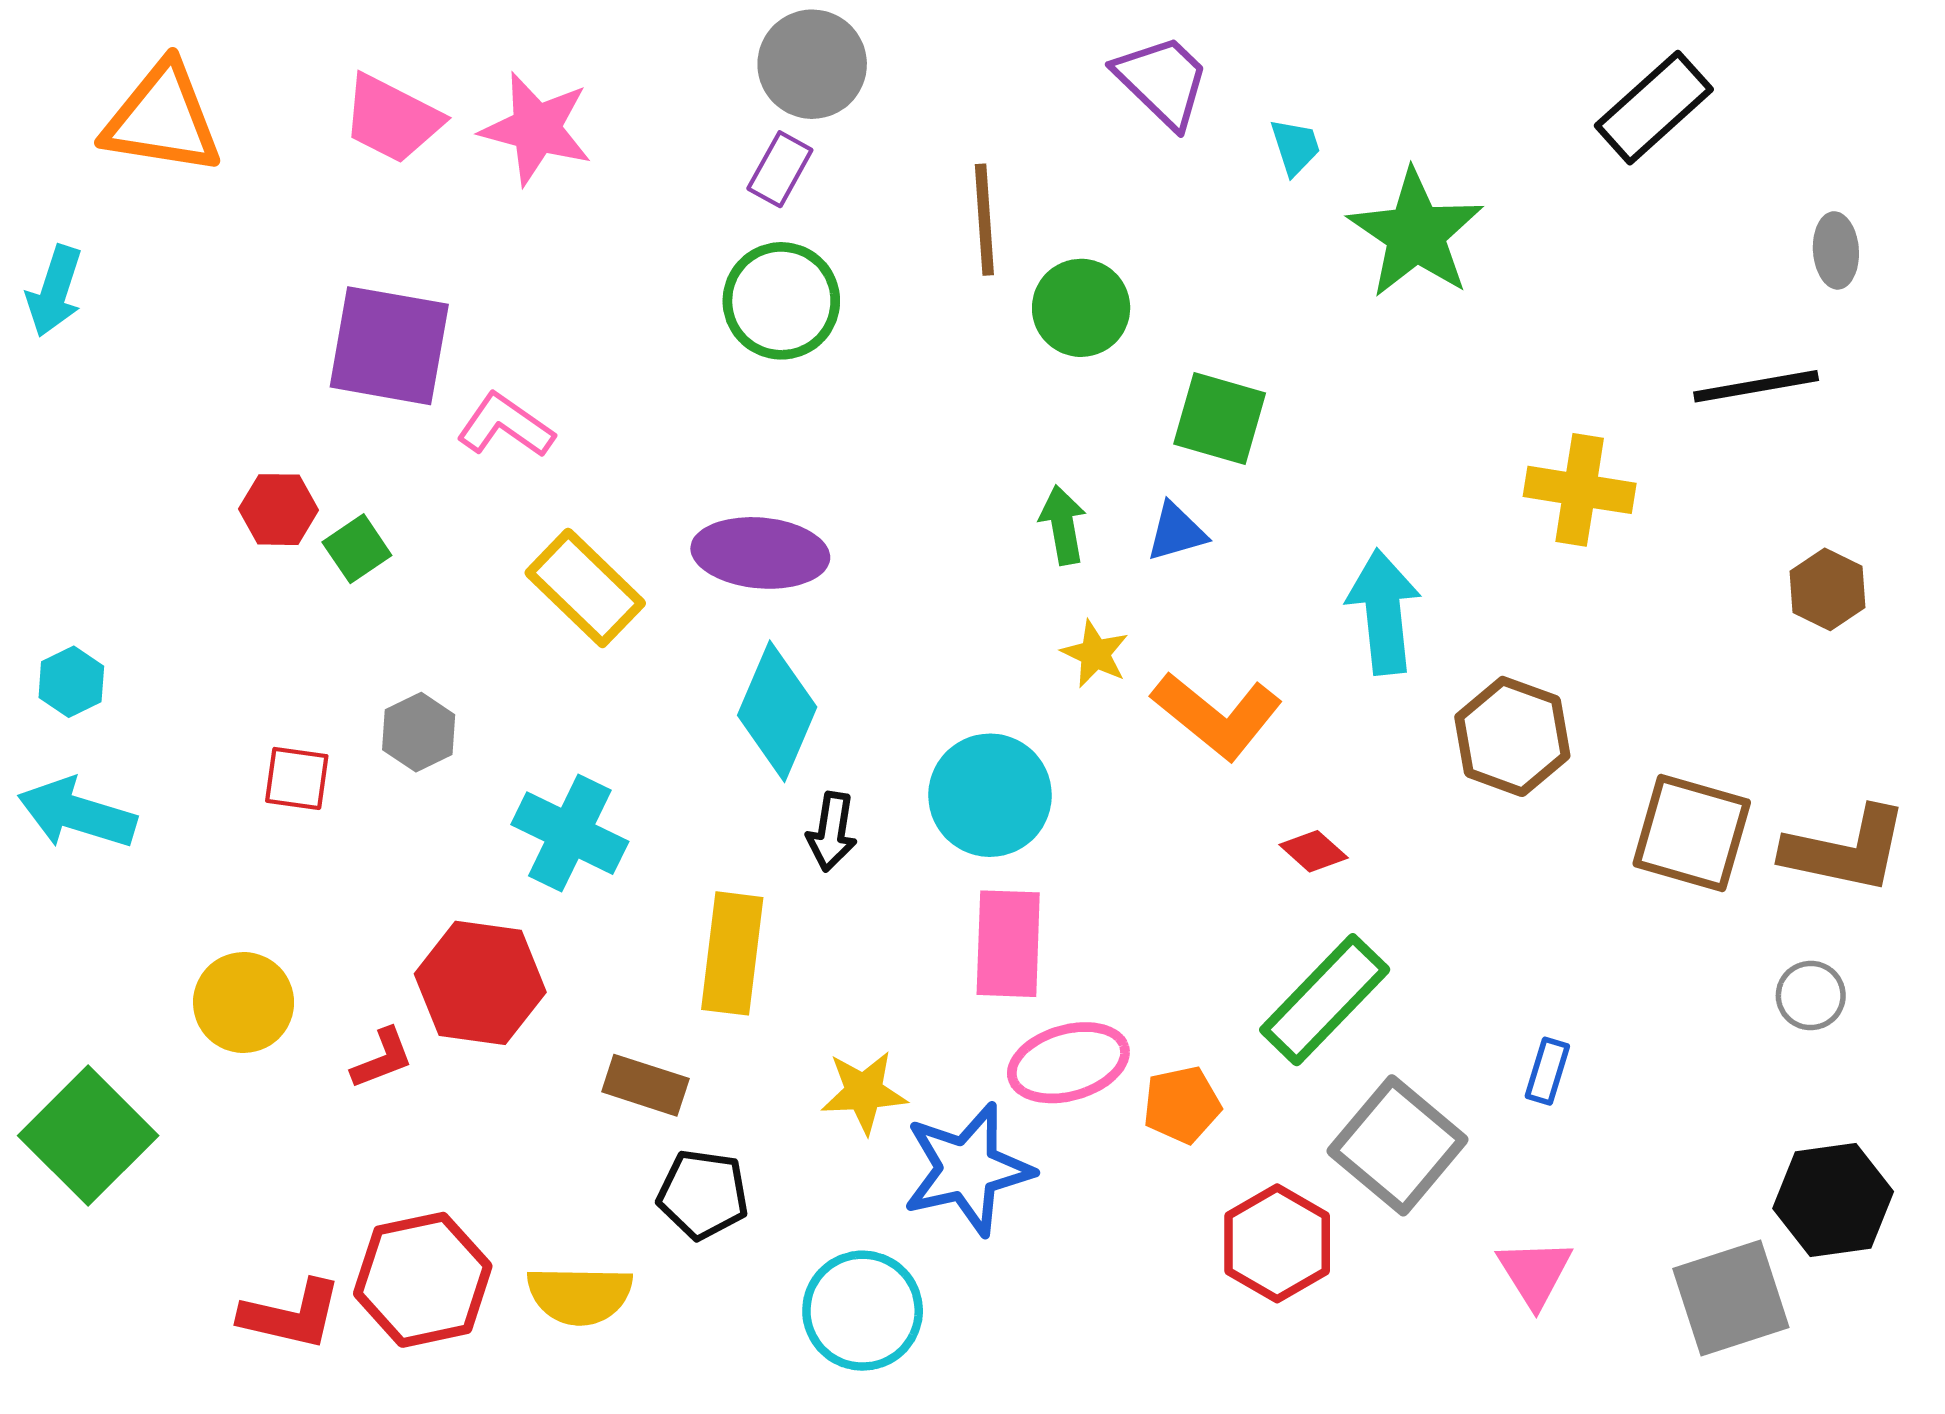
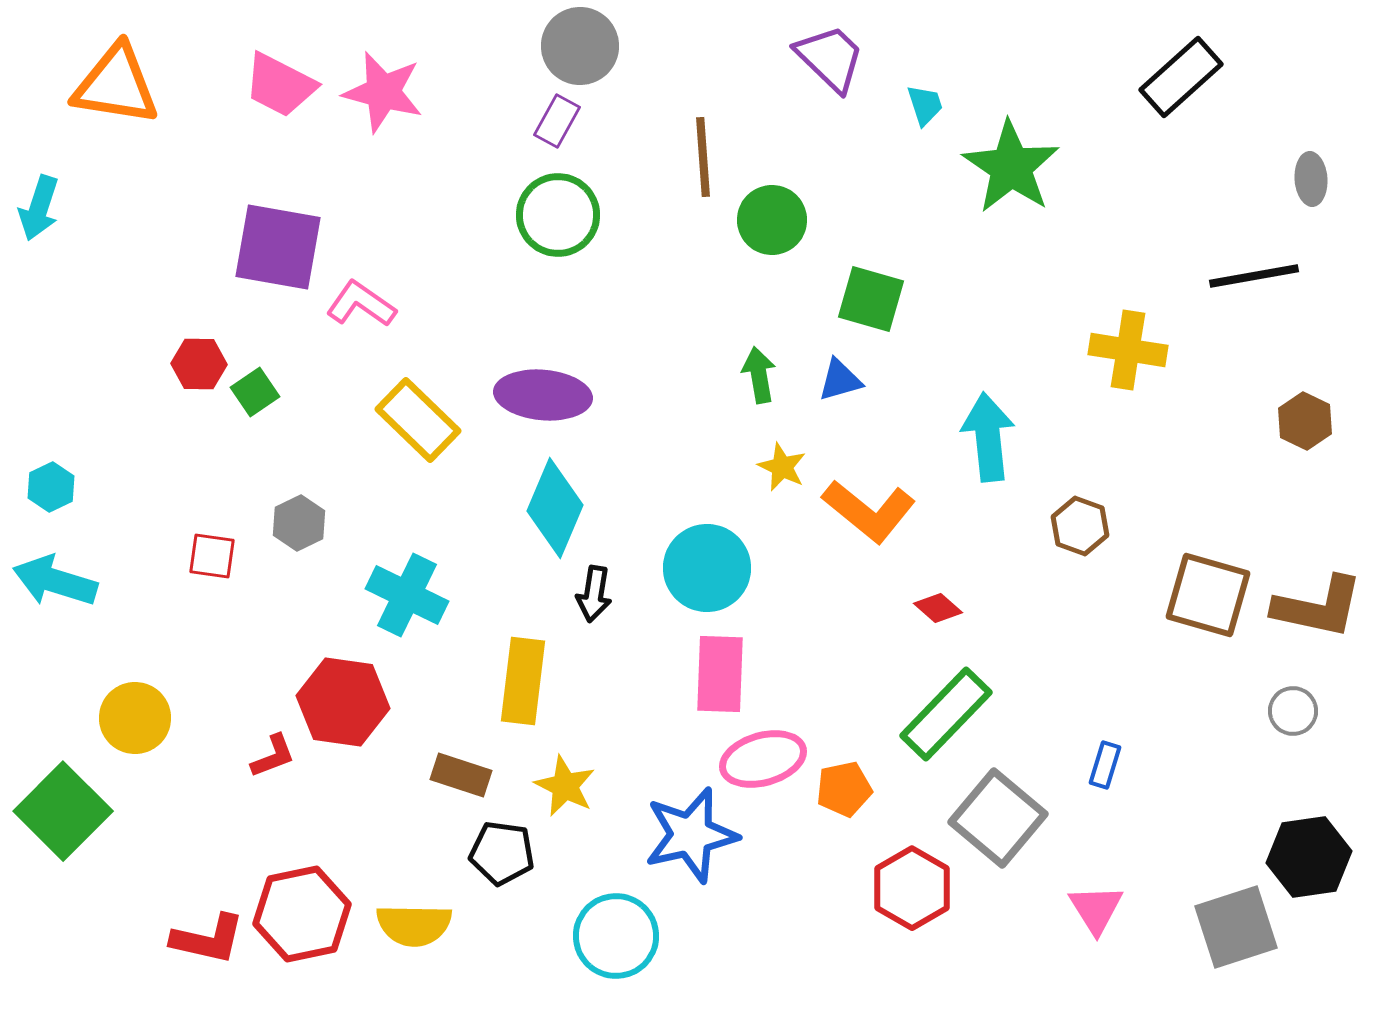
brown hexagon: (1512, 736) -> (1080, 526), size x0.7
yellow circle: (244, 1003) -> (135, 718), moved
yellow star: (864, 1092) -> (565, 786), moved, turned 30

